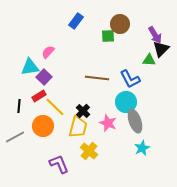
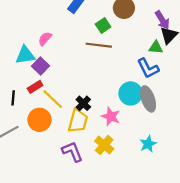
green square: (108, 36) -> (103, 25), moved, turned -32
brown line: (97, 78) -> (99, 45), moved
blue L-shape: (130, 79) -> (148, 68), moved
gray ellipse: (135, 121) -> (148, 99), moved
yellow cross: (89, 151) -> (104, 145), moved
purple L-shape: (59, 164) -> (72, 152), moved

